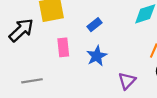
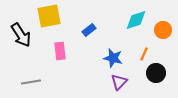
black arrow: (21, 30) -> (21, 35), turned 100
blue star: (97, 56) -> (113, 58), moved, turned -30

